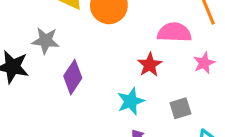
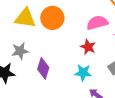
cyan star: (131, 101) -> (83, 73), turned -30

